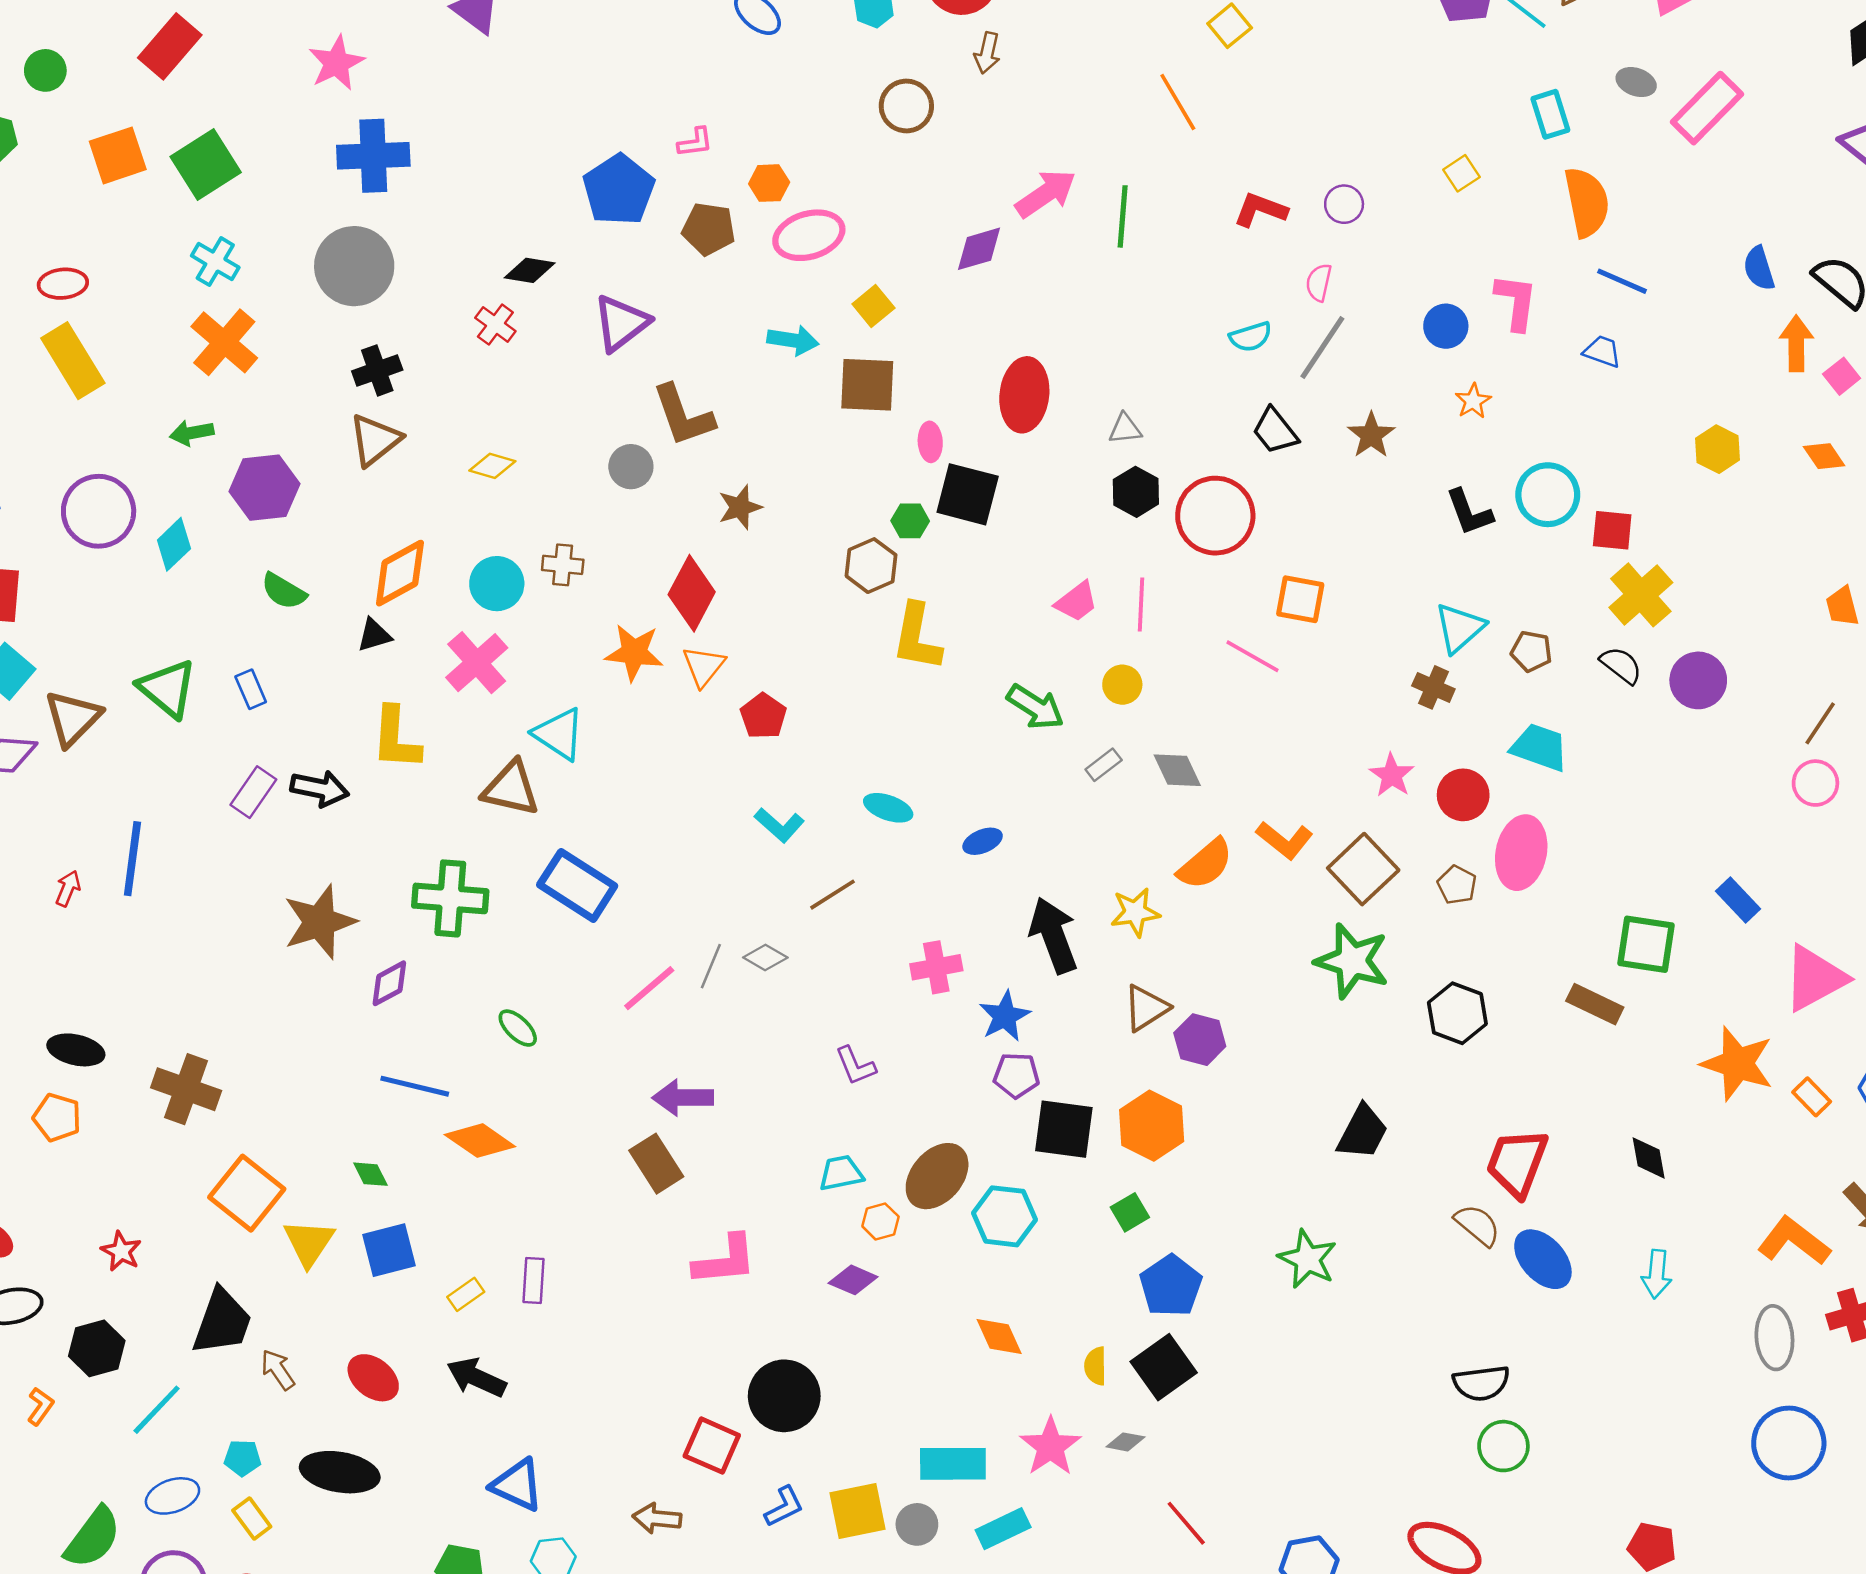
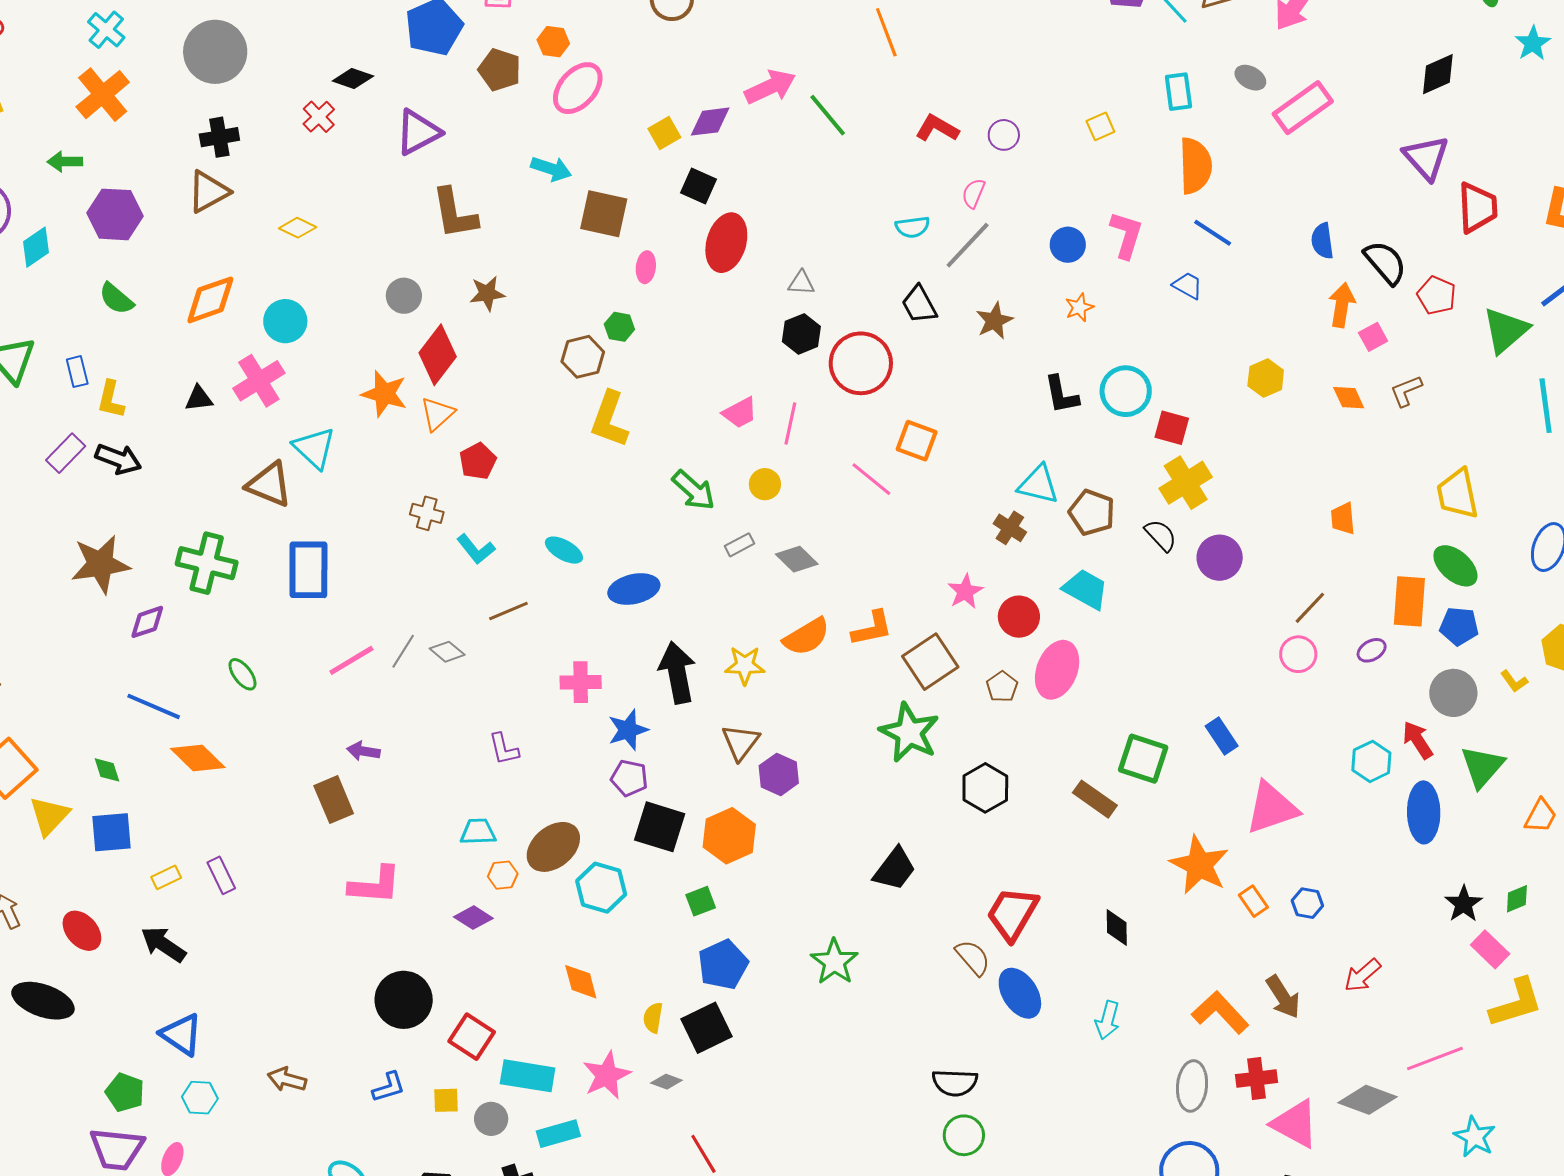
green line: (1123, 216) -> (828, 115), turned -54
pink ellipse: (809, 235) -> (578, 88), turned -42
yellow square: (873, 306) -> (664, 133), moved
gray circle: (631, 467) -> (404, 296), moved
black square: (968, 494) -> (698, 186), moved, size x0.7
brown cross: (563, 565) -> (427, 513), moved
cyan triangle: (1460, 628) -> (1038, 484), turned 45
black triangle: (374, 635) -> (199, 398), moved
brown pentagon: (1531, 651) -> (1092, 512), size x1.4
yellow L-shape: (396, 738) -> (111, 400), moved, size x0.7
gray diamond: (1177, 770) -> (797, 559), turned -30
orange L-shape: (1284, 840) -> (872, 628), turned -60
blue ellipse: (983, 841) -> (634, 589), size x1.6
blue rectangle: (577, 885) -> (308, 570), turned 48
brown triangle: (1146, 1008) -> (740, 742), turned -30
purple arrow: (683, 1098) -> (363, 751), size x0.7
purple rectangle: (533, 1281) -> (221, 875), turned -39
red square: (712, 1446) -> (472, 1037), moved
yellow square: (858, 1511) -> (446, 1100), size x0.6

